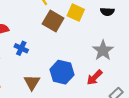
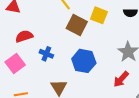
blue hexagon: (62, 72) -> (84, 61), moved

